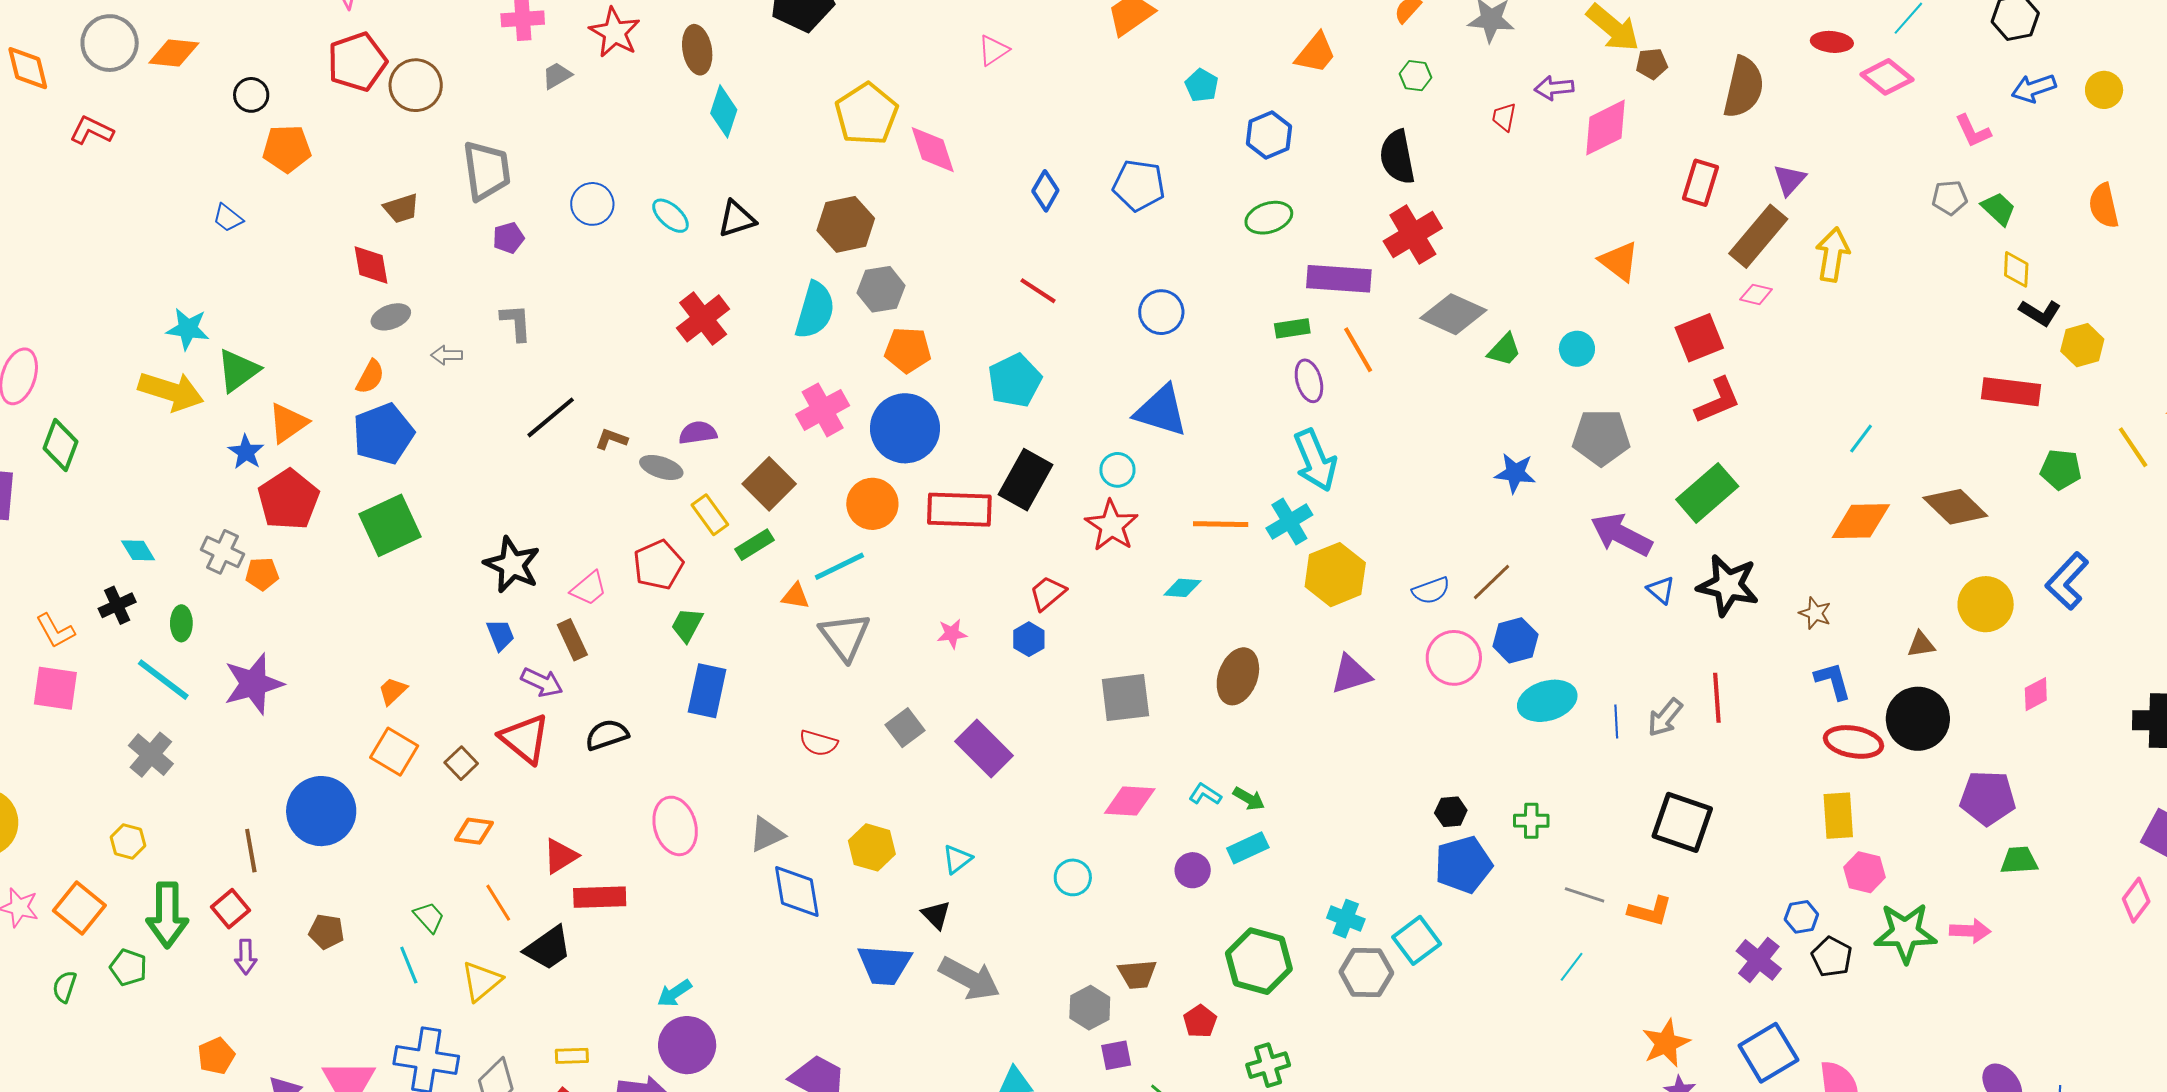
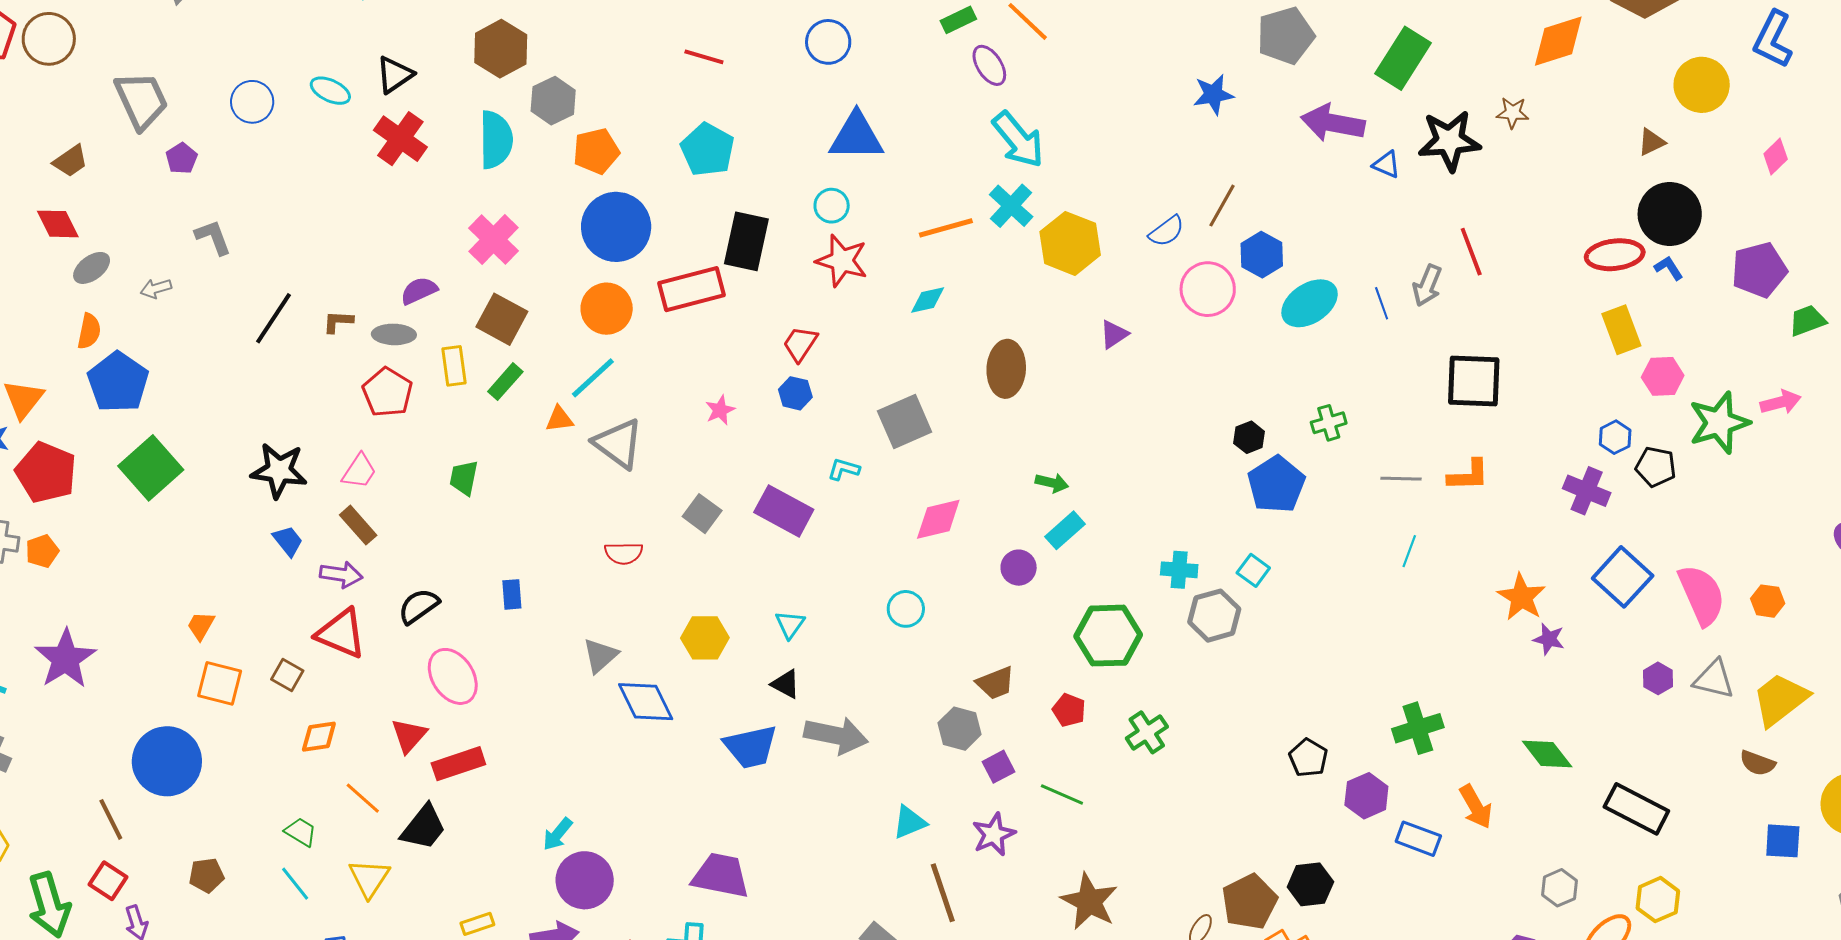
red cross: (703, 318) -> (400, 139), moved
pink cross: (823, 410) -> (493, 240), moved
yellow rectangle: (710, 515) -> (454, 366), turned 45
red pentagon: (658, 565) -> (387, 392), moved
brown star: (1815, 613) -> (1513, 113), moved
purple triangle: (1351, 674) -> (1114, 334), size x0.7
blue L-shape: (1833, 681) -> (1669, 268), moved, size x0.7
blue rectangle: (707, 691) -> (512, 594), moved, size x0.6
cyan L-shape: (1205, 794) -> (844, 469), moved
pink ellipse: (675, 826) -> (453, 676), moved
cyan square: (1417, 940) -> (1253, 570), size x0.7

